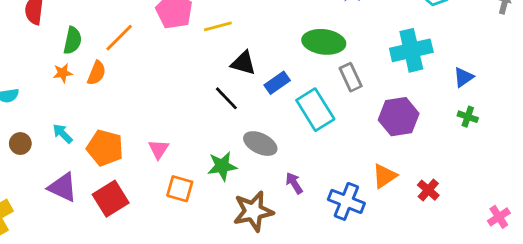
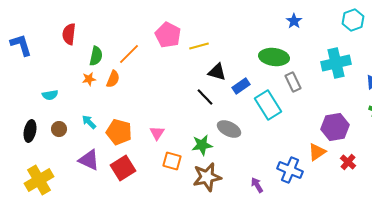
purple hexagon: (399, 117) -> (335, 127), moved
purple arrow: (294, 183) -> (257, 185), moved
brown star: (253, 211) -> (207, 177), moved

